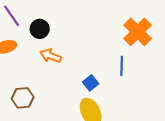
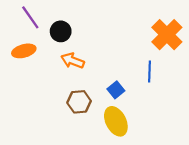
brown hexagon: (23, 98) -> (79, 102), moved

